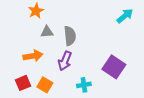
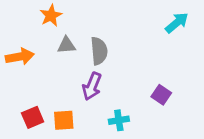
orange arrow: (33, 56) -> (20, 57), moved
purple square: (114, 67) -> (161, 95), size x0.6
orange square: (45, 85) -> (64, 120), turned -35

